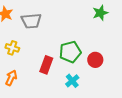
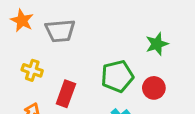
green star: (100, 13) -> (157, 44), moved
red rectangle: (46, 65) -> (66, 94), moved

